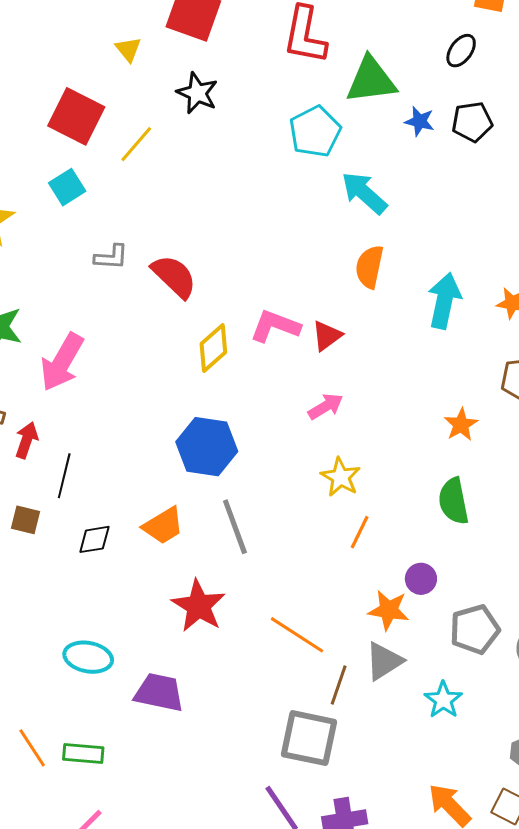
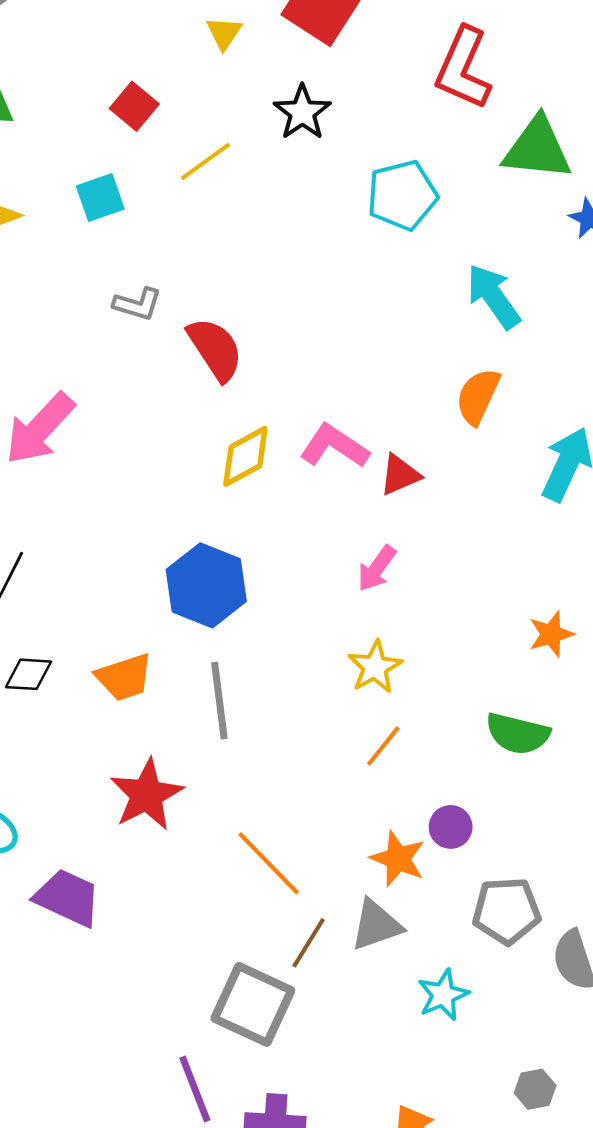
red square: (76, 116) -> (134, 106), size x0.6
cyan pentagon: (315, 132) -> (402, 195), moved
pink arrow: (326, 406) -> (377, 568), turned 144
green semicircle: (453, 501) -> (518, 734), turned -78

